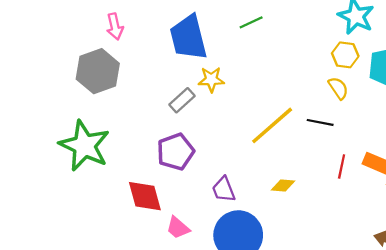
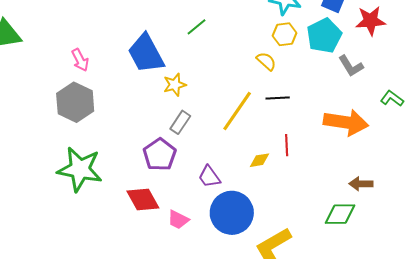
yellow semicircle: (338, 88) -> (266, 61), moved
gray rectangle: (182, 100) -> (180, 122), moved
red line: (342, 167) -> (287, 145), moved

